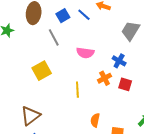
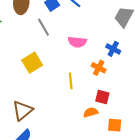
orange cross: (105, 78) -> (99, 68), turned -32
red square: (125, 84) -> (102, 97), moved
orange semicircle: (95, 120) -> (91, 112), turned 64

